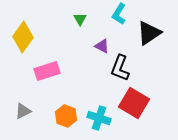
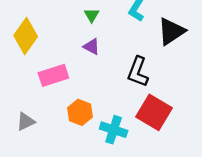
purple triangle: (102, 46) -> (92, 46), moved
orange hexagon: (66, 116) -> (80, 112), moved

